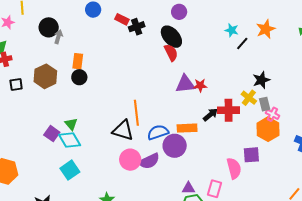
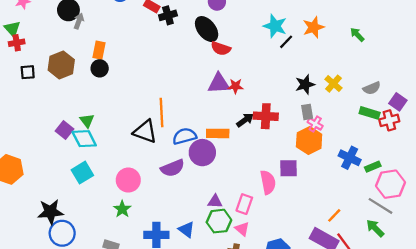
cyan star: (232, 30) -> (275, 26), size x1.5
red semicircle: (171, 53) -> (221, 48), moved, turned 132
yellow cross: (249, 98) -> (334, 84), moved
pink circle: (130, 160) -> (128, 180), moved

